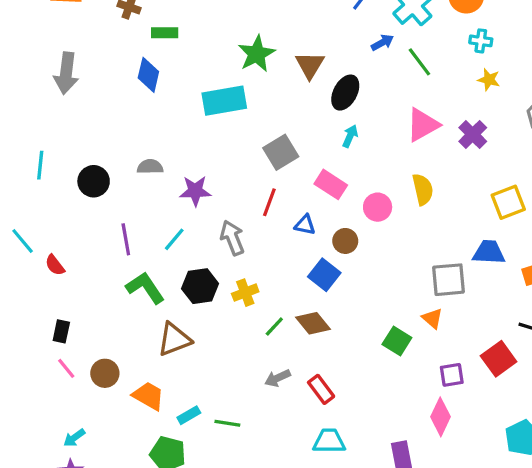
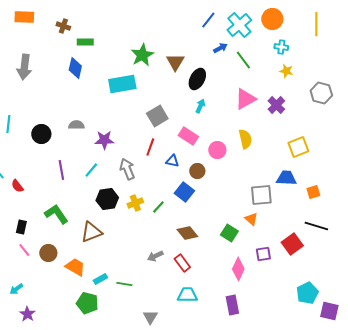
green L-shape: (145, 288) -> (56, 214), moved
brown diamond: (313, 323) -> (187, 233), moved
green line: (274, 326) -> (158, 207), moved
pink diamond: (440, 417) -> (238, 269), moved
cyan arrow: (74, 438) -> (16, 289), moved

